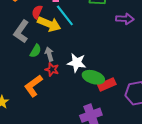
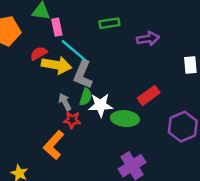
red semicircle: (37, 12) -> (39, 53), turned 48
gray L-shape: (21, 32) -> (83, 74), moved
green semicircle: (36, 51) -> (86, 97), moved
red rectangle: (107, 84) -> (149, 95), moved

